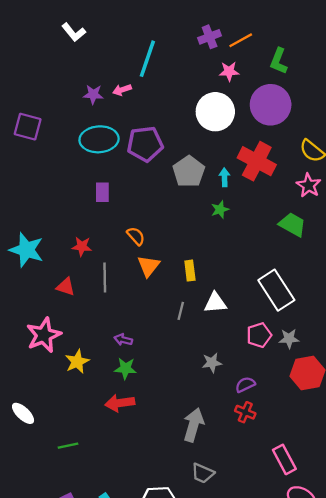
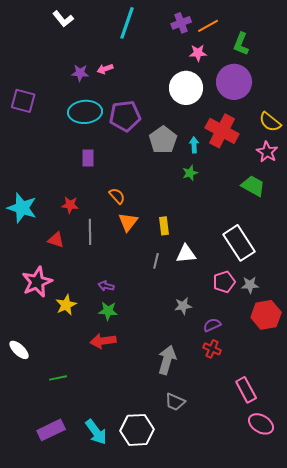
cyan line: (147, 59) -> (127, 23), moved

